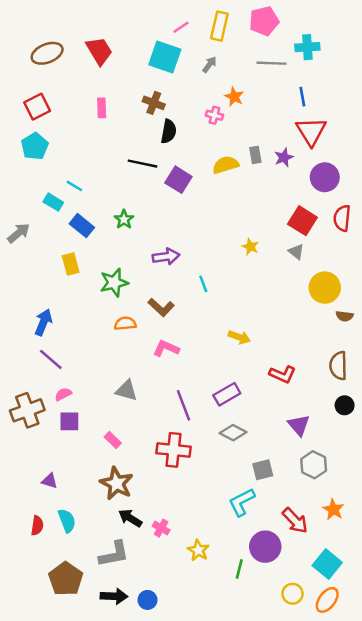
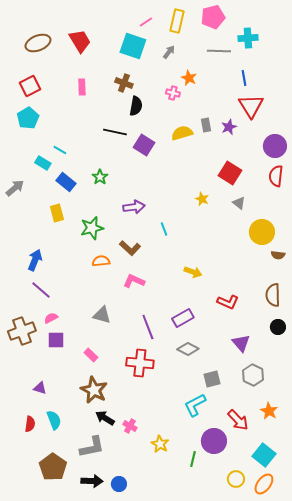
purple circle: (325, 177) -> (275, 146), moved
red square: (302, 221) -> (230, 173), moved

